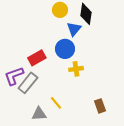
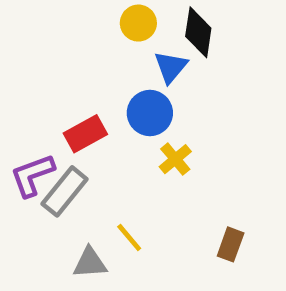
yellow cross: (76, 69) -> (175, 159), turned -32
brown rectangle: (100, 106) -> (231, 244), turned 40

